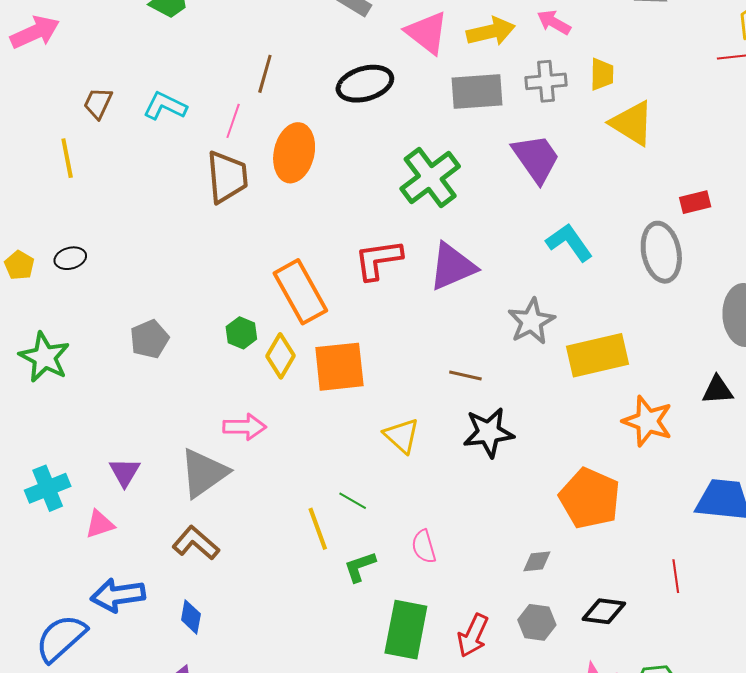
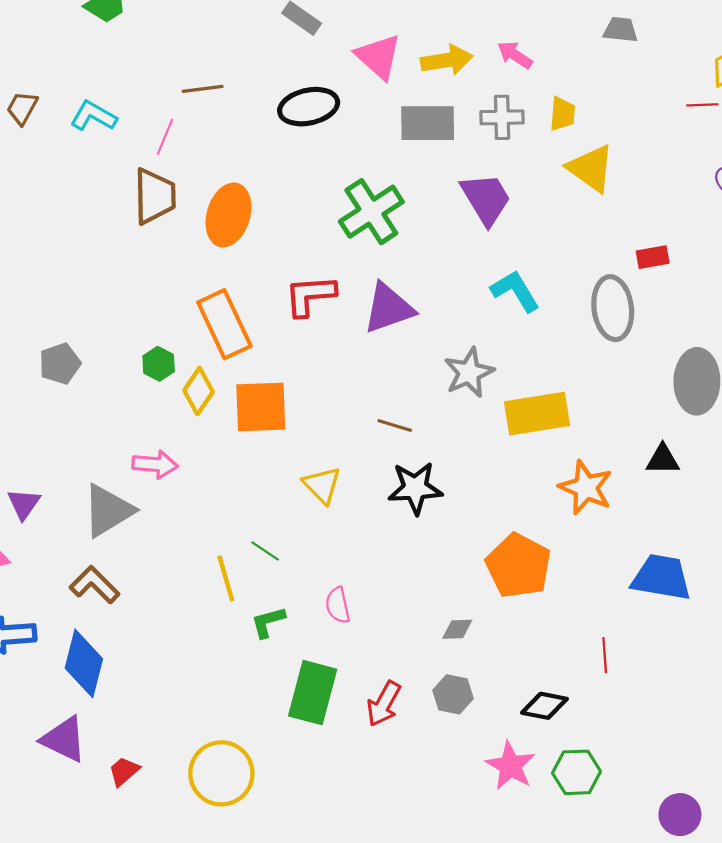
brown line: (265, 74) -> (203, 89), turned 63
orange ellipse: (294, 153) -> (228, 215), moved
black diamond: (604, 611) -> (544, 706), moved
blue diamond: (191, 617) -> (84, 663), size x1.8

